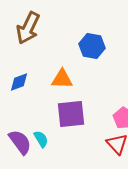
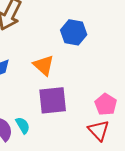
orange triangle: (62, 79) -> (44, 65), turned 40

